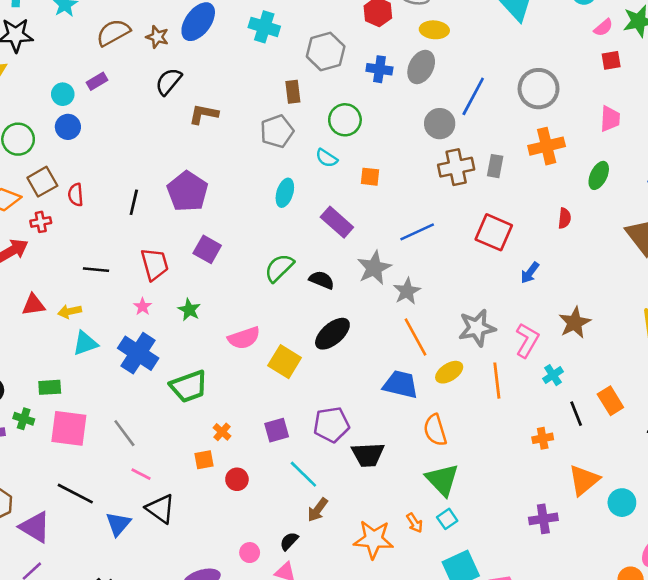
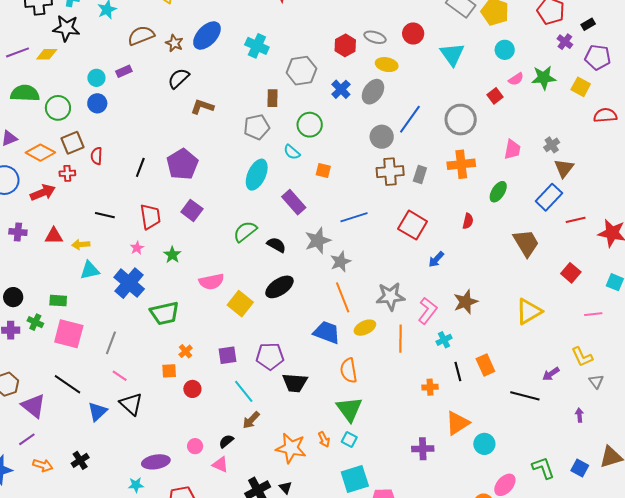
red square: (611, 60) -> (495, 96), moved, turned -35
blue cross: (379, 69) -> (341, 89), turned 30
cyan ellipse: (285, 193) -> (257, 175), size x1.4
gray line: (124, 433) -> (111, 343), turned 50
cyan square: (447, 519) -> (349, 440), turned -35

